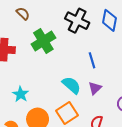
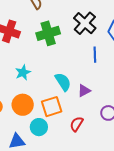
blue line: (92, 60) -> (95, 55), moved
cyan star: (21, 94) -> (23, 72), moved

